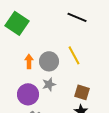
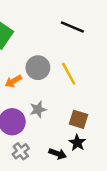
orange arrow: (29, 61) -> (13, 81), turned -120
gray circle: (49, 61) -> (38, 68), moved

